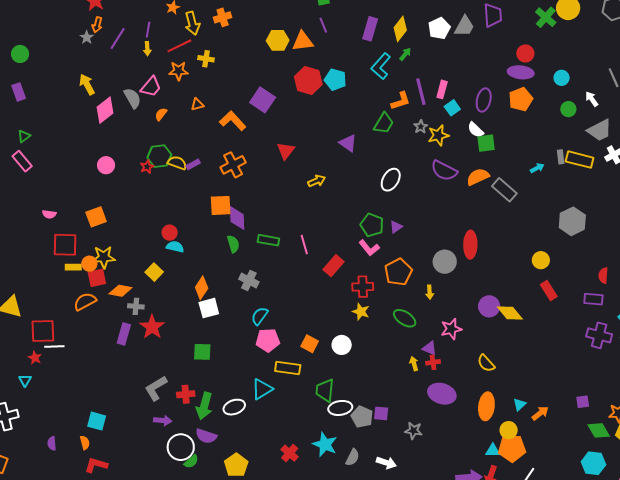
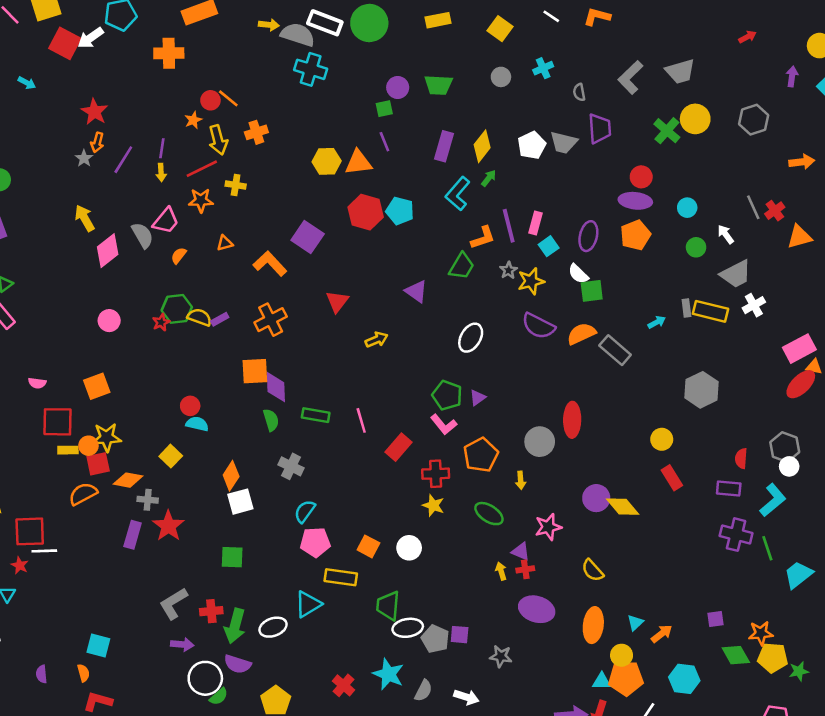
gray trapezoid: (464, 26) -> (564, 143), turned 75
cyan hexagon: (593, 463) -> (684, 679), moved

